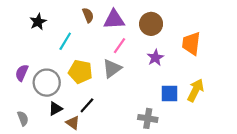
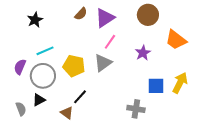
brown semicircle: (88, 15) -> (81, 14), turned 64
purple triangle: (114, 20) -> (105, 18), turned -30
brown circle: (151, 24) -> (148, 15), moved
cyan line: (65, 41) -> (45, 51), moved, turned 36
orange trapezoid: (191, 43) -> (176, 40), turned -60
black triangle: (55, 109) -> (39, 100), moved

